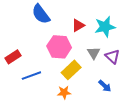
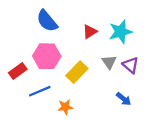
pink hexagon: (59, 47) -> (47, 56), moved
yellow rectangle: (71, 70) -> (77, 72), moved
orange star: (64, 92) -> (65, 107), moved

